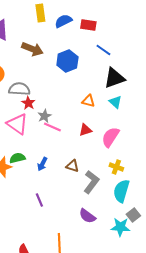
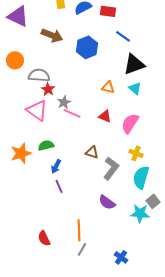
red triangle: (85, 130) -> (105, 116), turned 40
green semicircle: (17, 158) -> (46, 145), moved
blue arrow: (42, 164) -> (56, 166), moved

